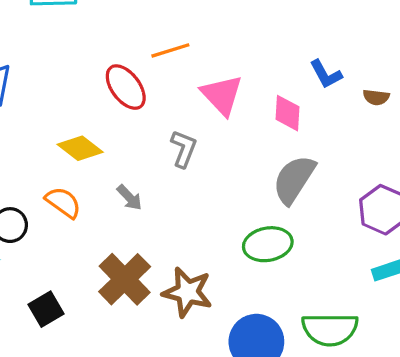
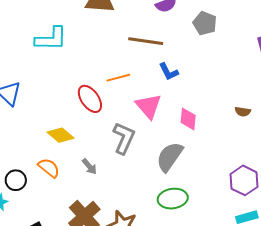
blue L-shape: (326, 74) -> (169, 72), moved
gray L-shape: (184, 149) -> (124, 138), size x1.4
gray semicircle: (294, 179) -> (170, 157), moved

